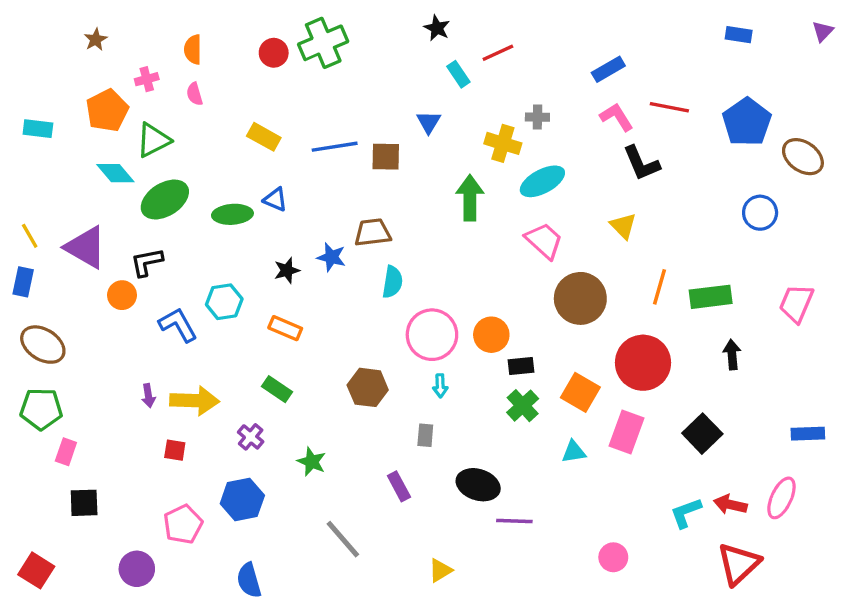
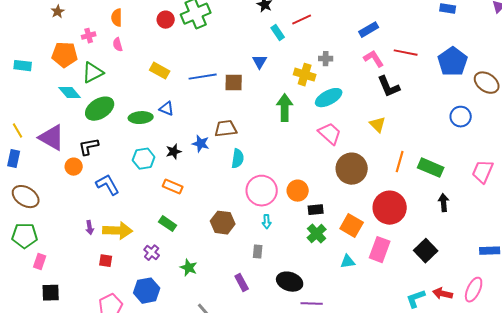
orange pentagon: (107, 110) -> (65, 55), turned 30
green rectangle: (711, 297) -> (431, 168), turned 30
cyan hexagon: (224, 302) -> (144, 159), moved

